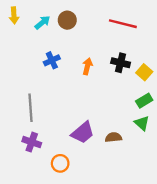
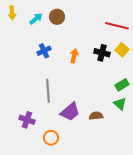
red line: (123, 24) -> (117, 26), moved
yellow square: (144, 72) -> (122, 50), moved
gray line: (31, 108) -> (48, 91), moved

